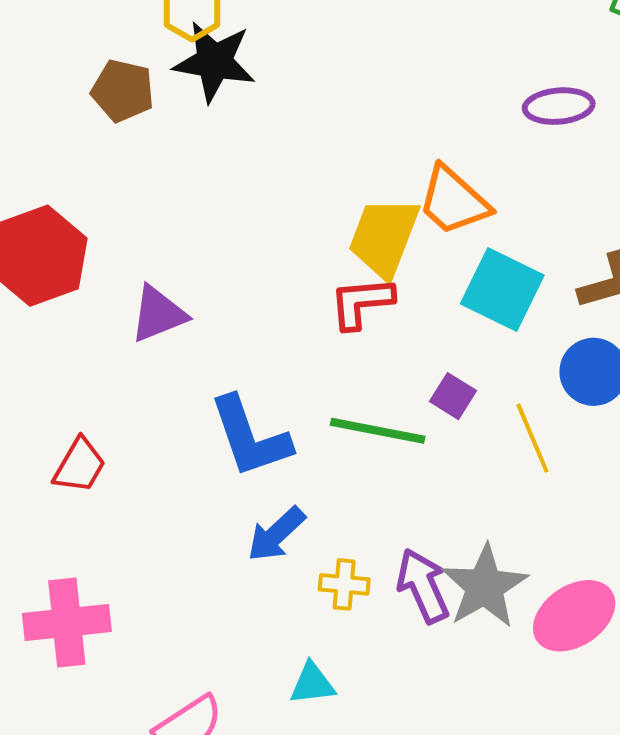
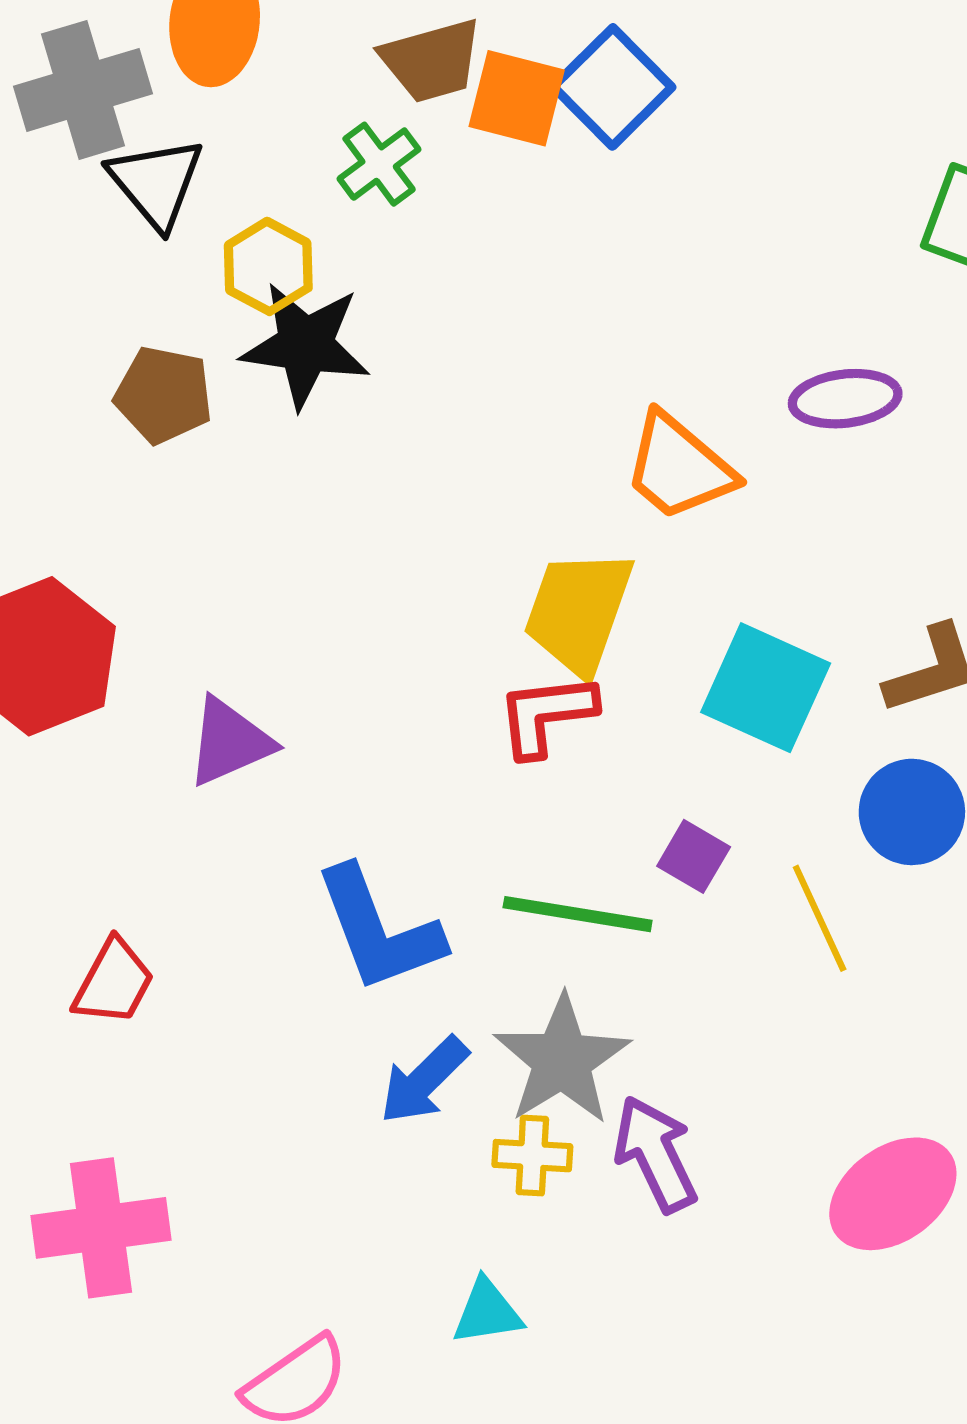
orange trapezoid: (454, 201) -> (679, 467), moved
gray star: (485, 586) -> (562, 1060), moved

